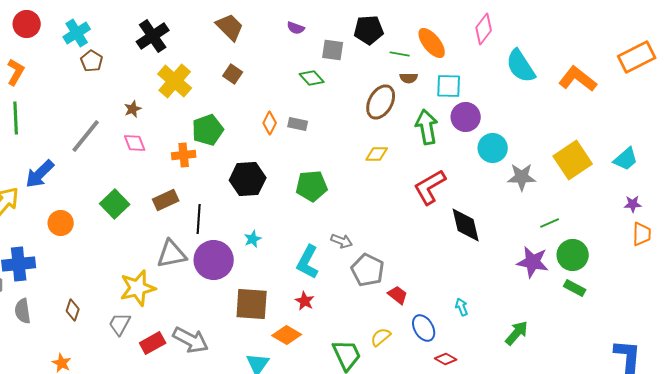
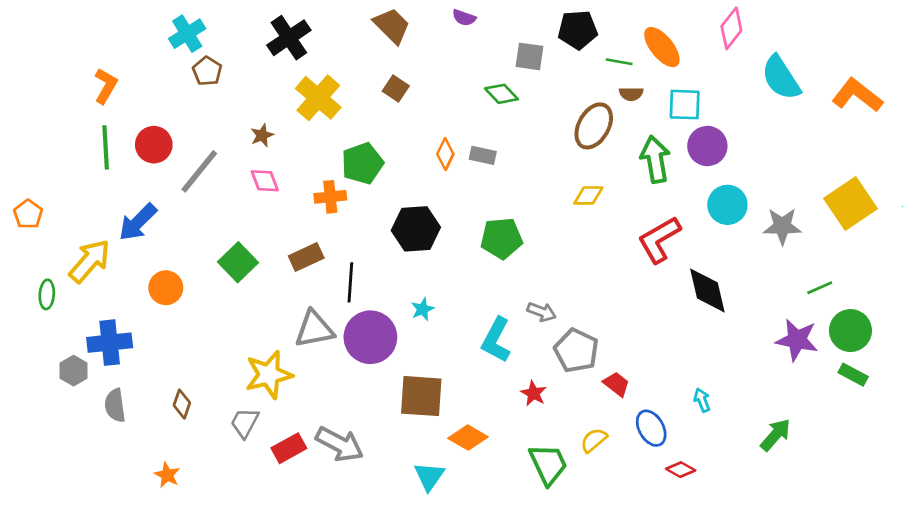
red circle: (27, 24) -> (154, 145), moved
purple semicircle: (296, 28) -> (464, 18), moved
cyan circle: (493, 148) -> (727, 205), moved
red star: (305, 301) -> (534, 393), moved

